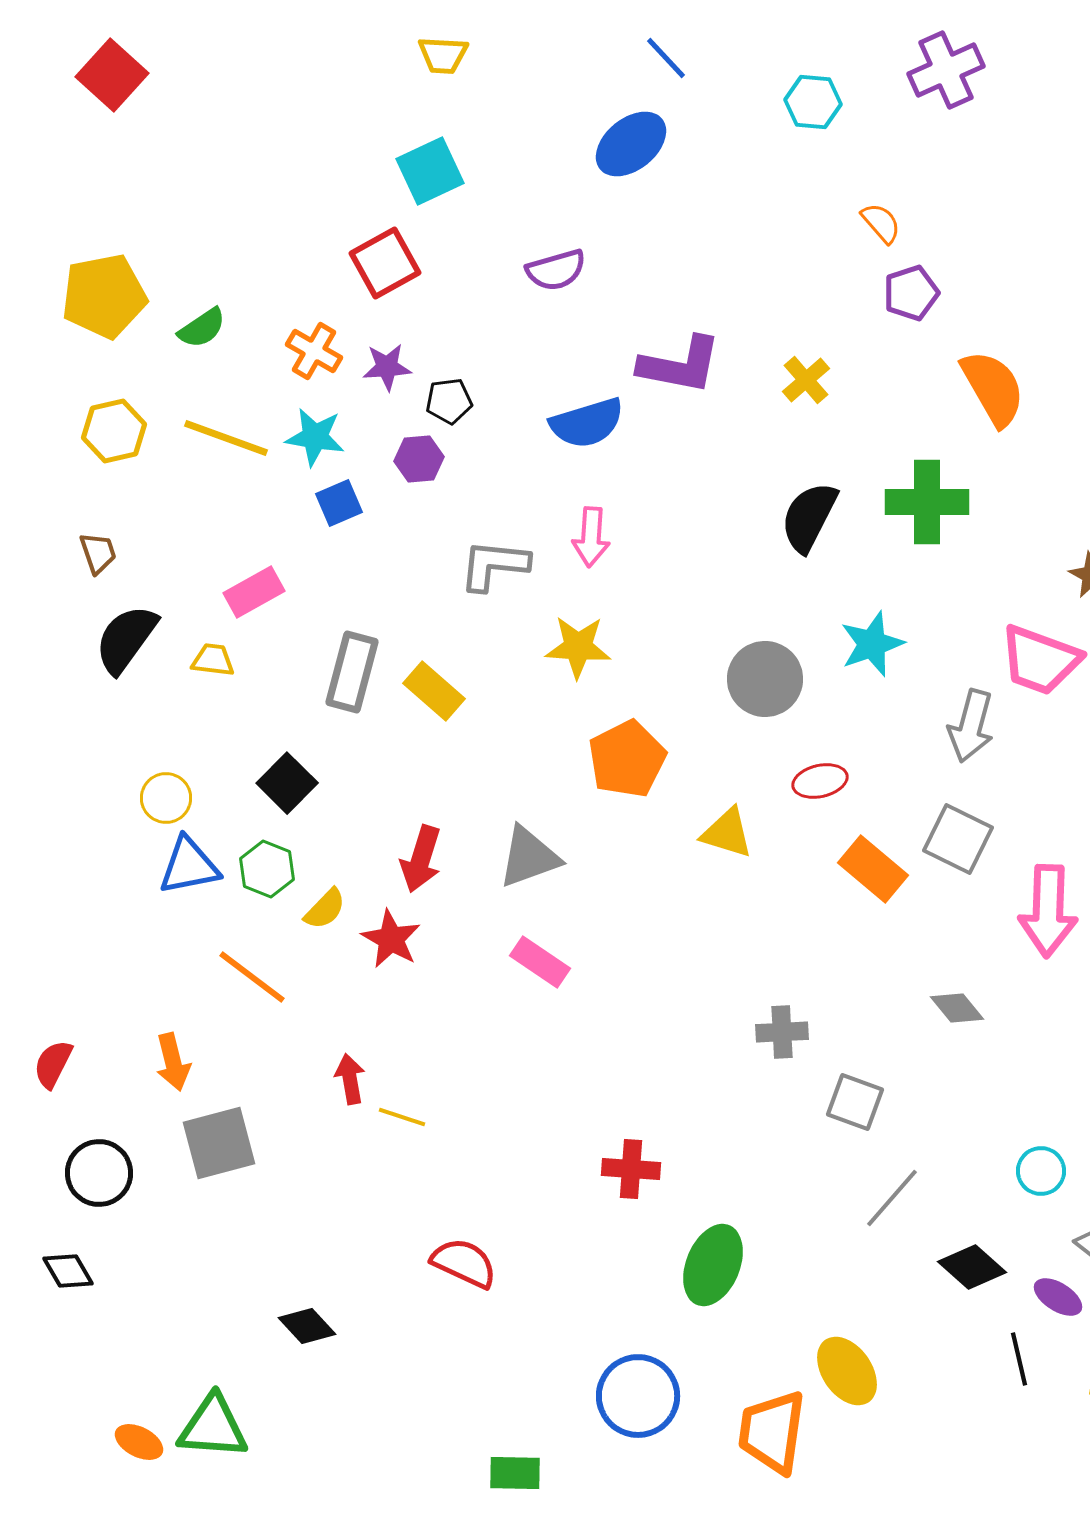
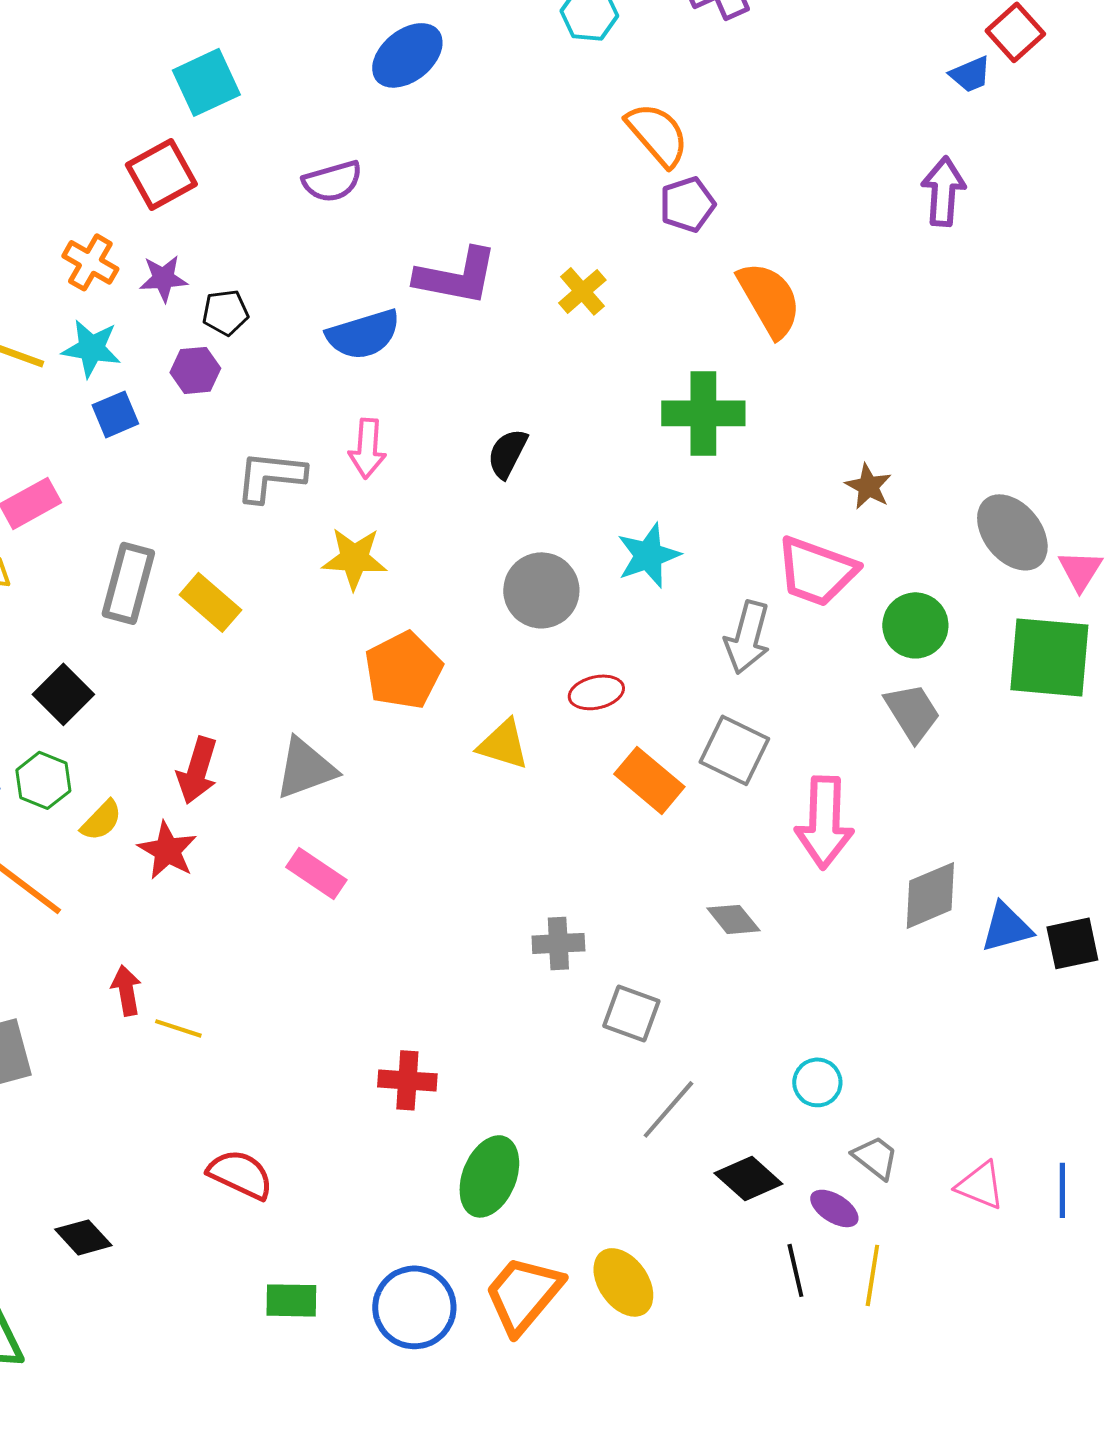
orange semicircle: (881, 223) -> (657, 134), size x1.6
black semicircle: (809, 517) -> (507, 453), moved, size x0.7
orange trapezoid: (772, 1432) -> (523, 1294), moved, turned 32
green rectangle: (515, 1473) -> (291, 1300), moved

